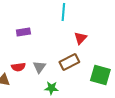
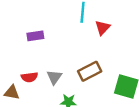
red triangle: (80, 38) -> (103, 28), moved

